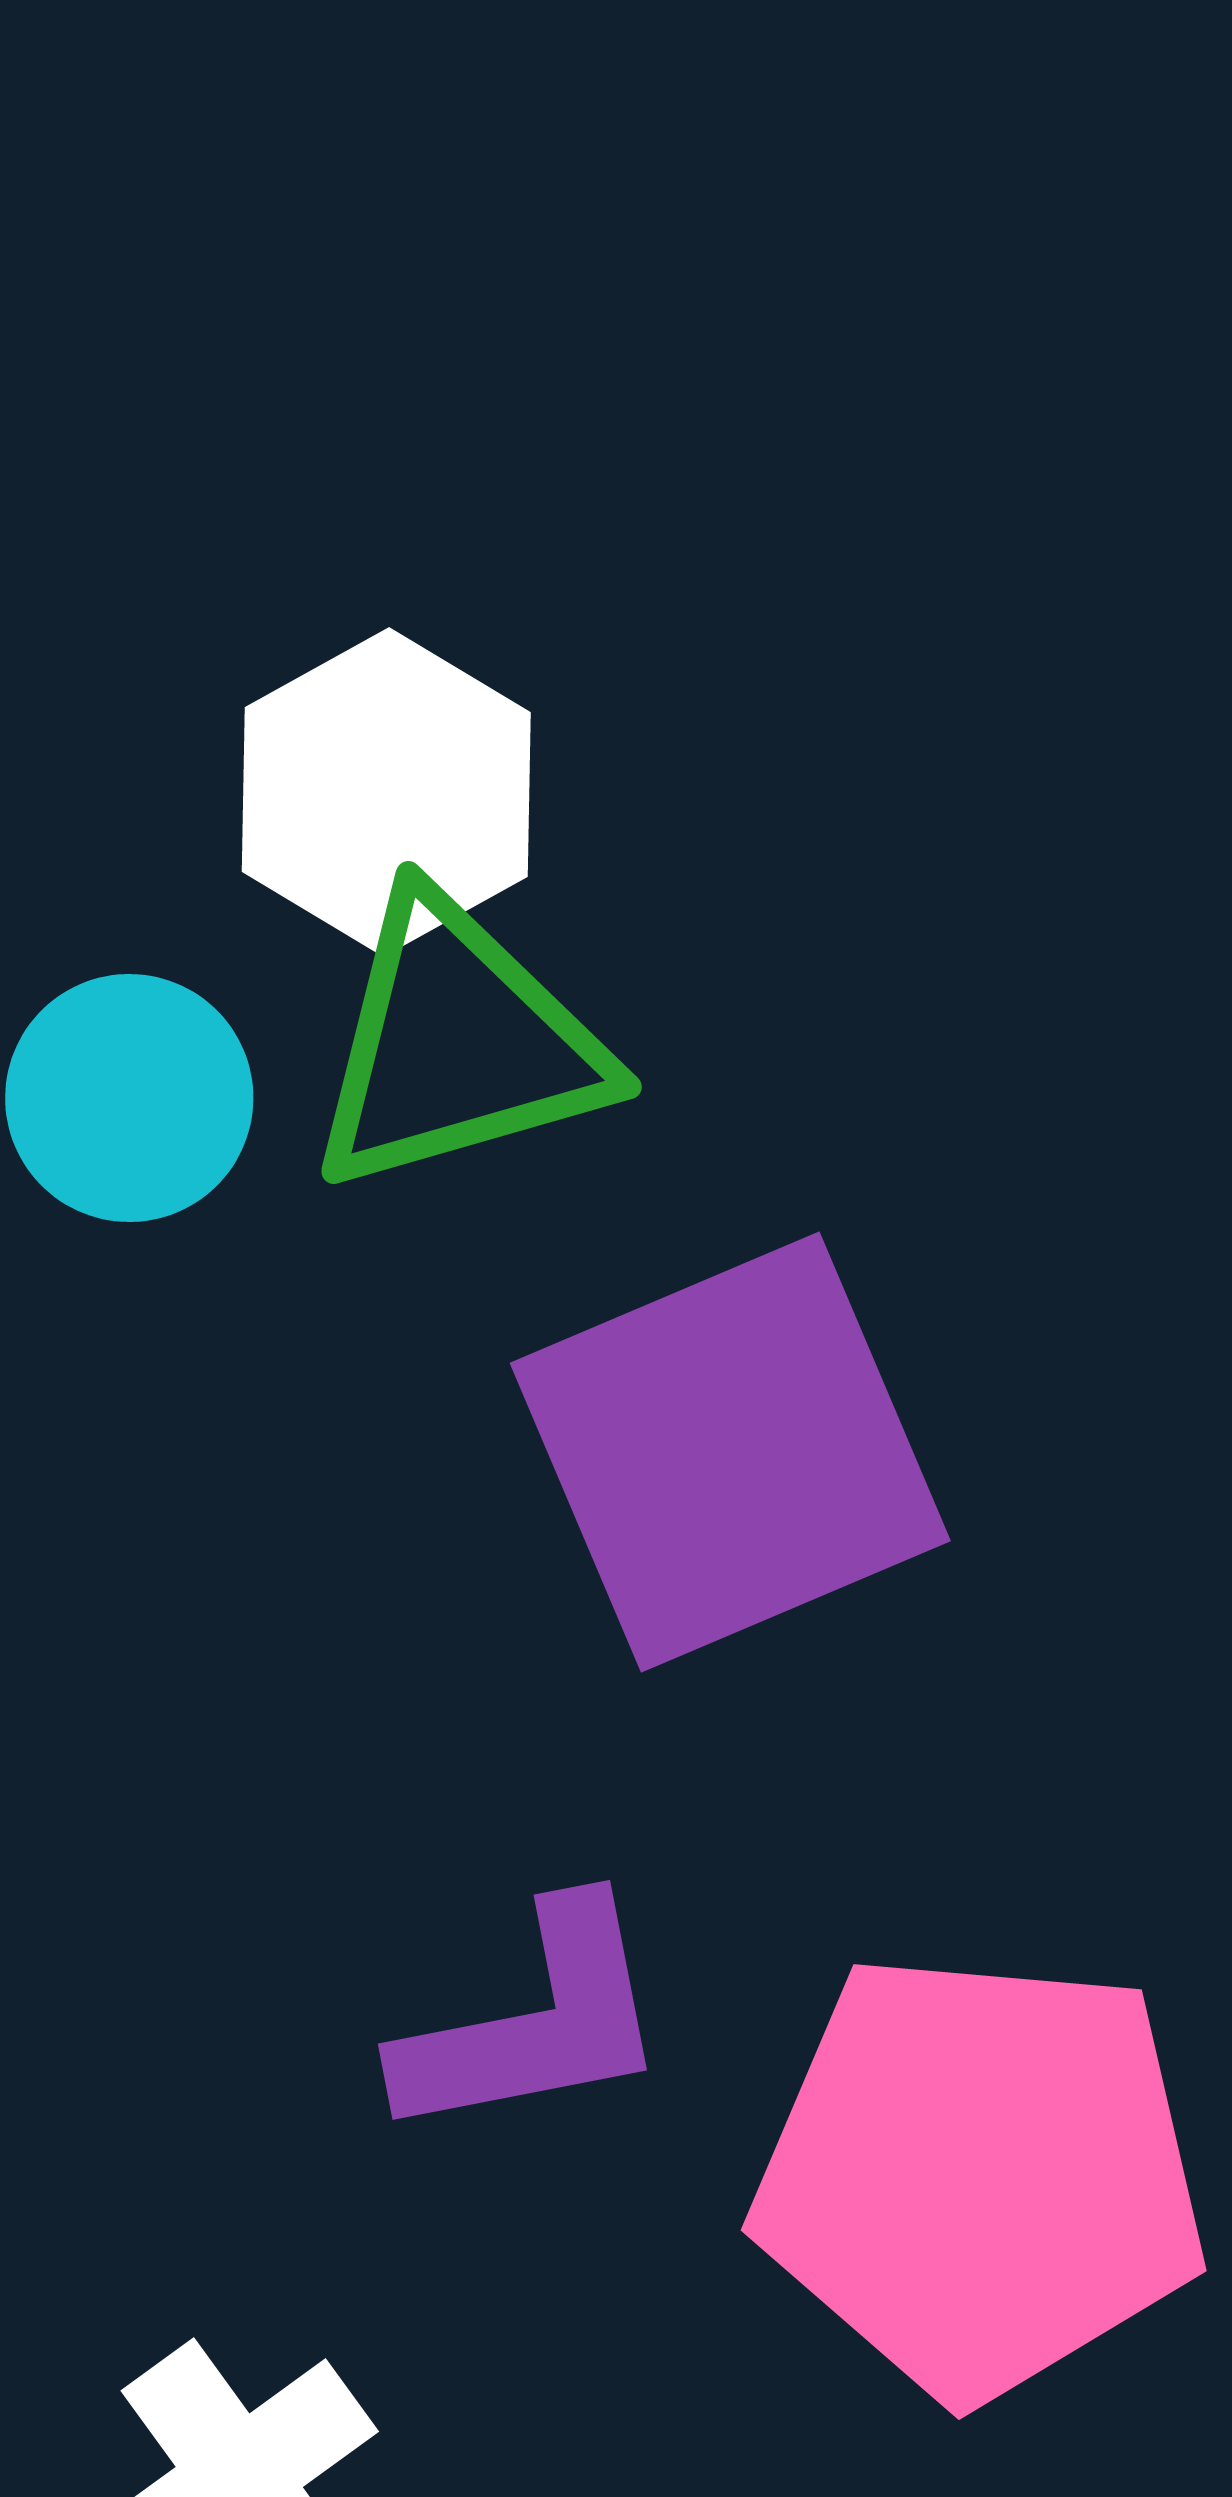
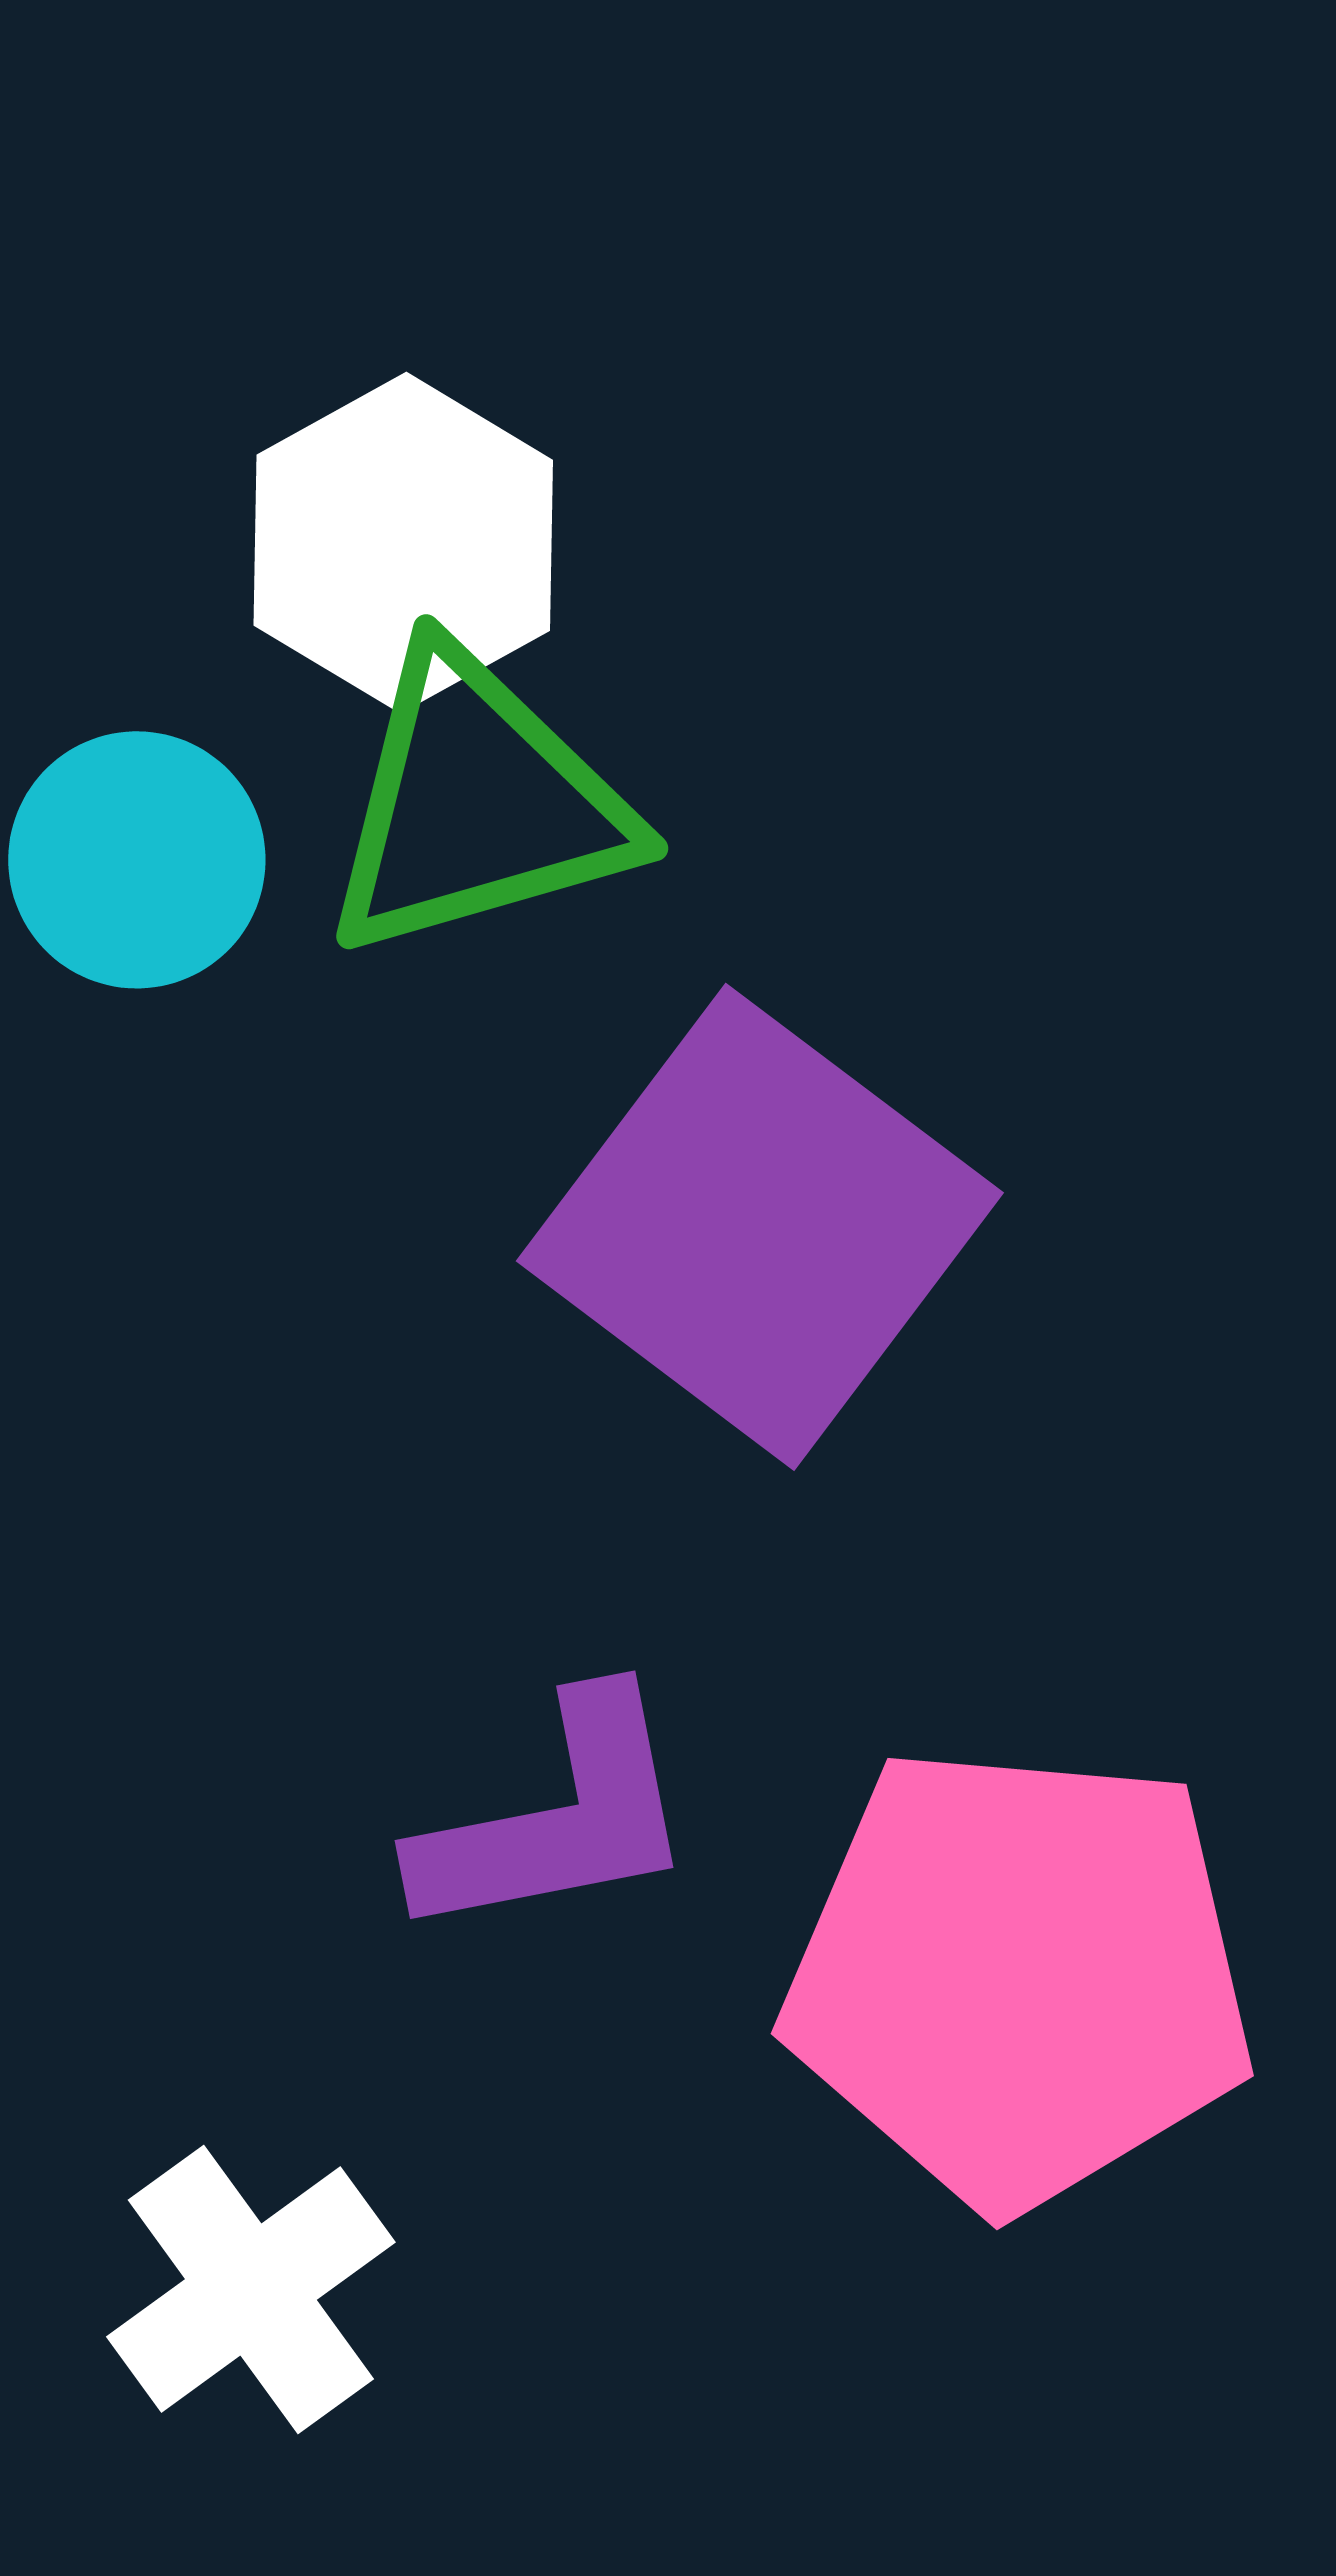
purple square: (730, 1452) -> (760, 1227), turned -30

